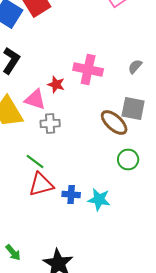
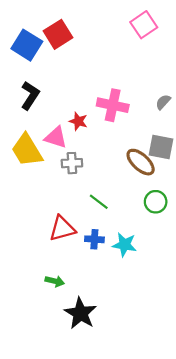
green line: (35, 162) -> (99, 202), moved
green arrow: (13, 252) -> (55, 281), moved, turned -36

